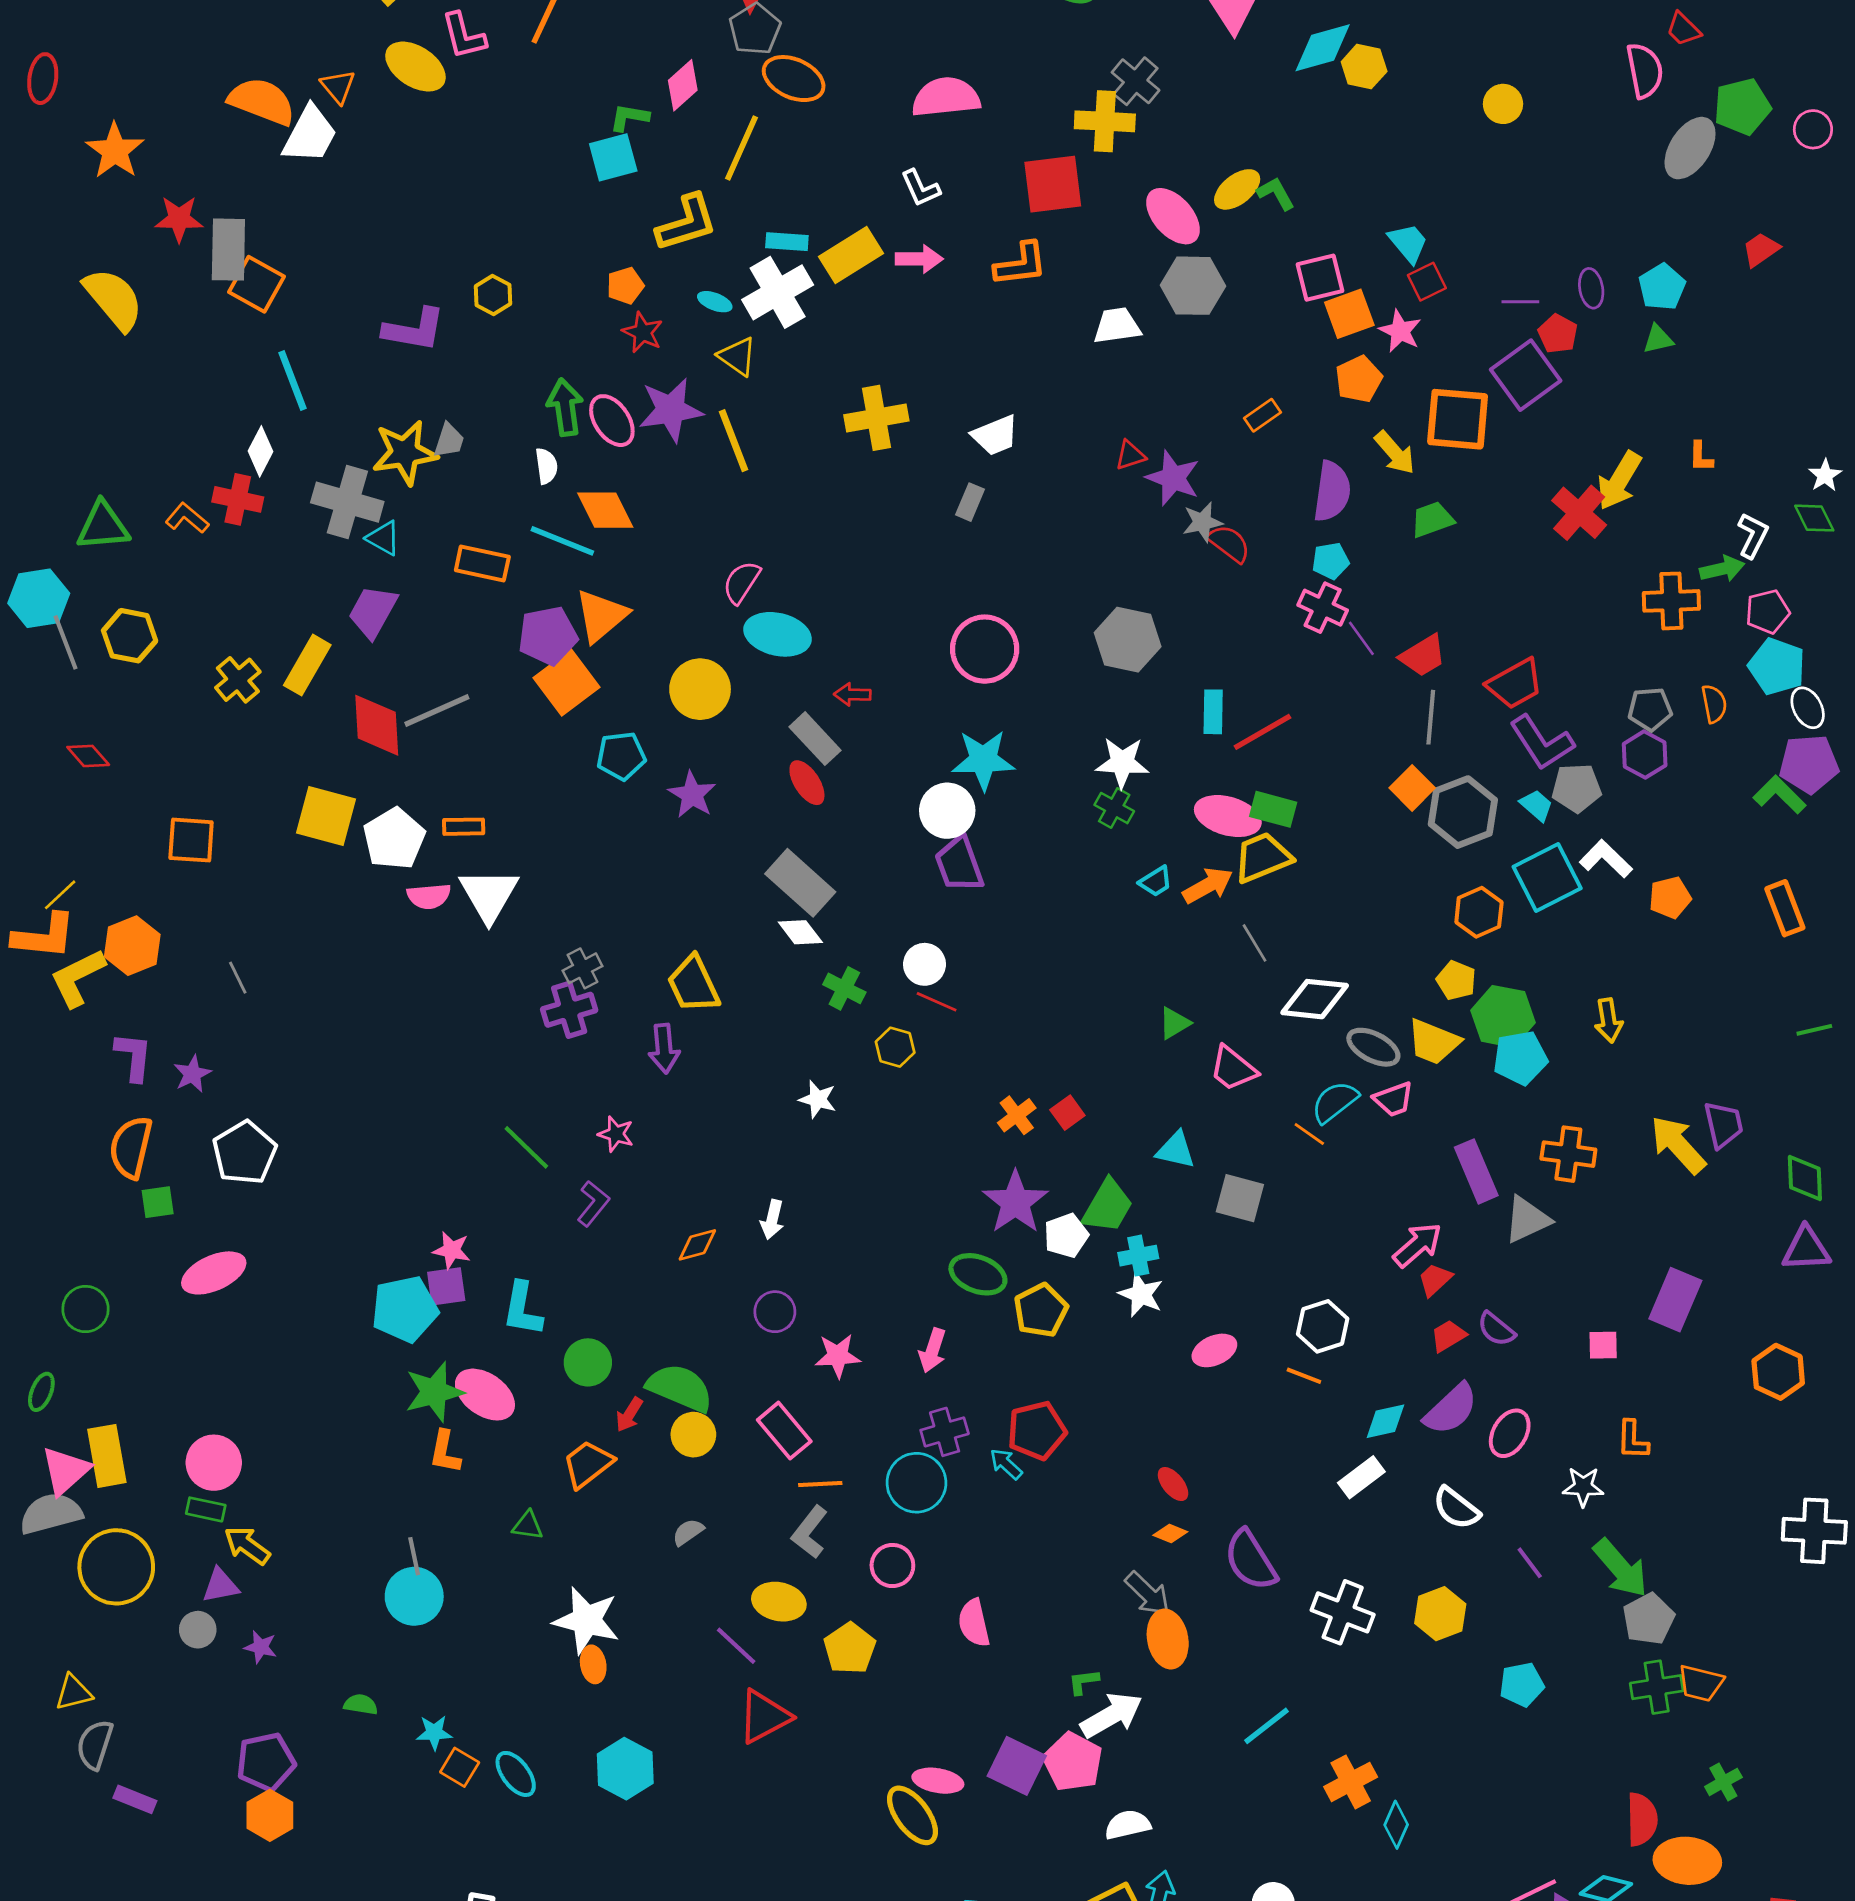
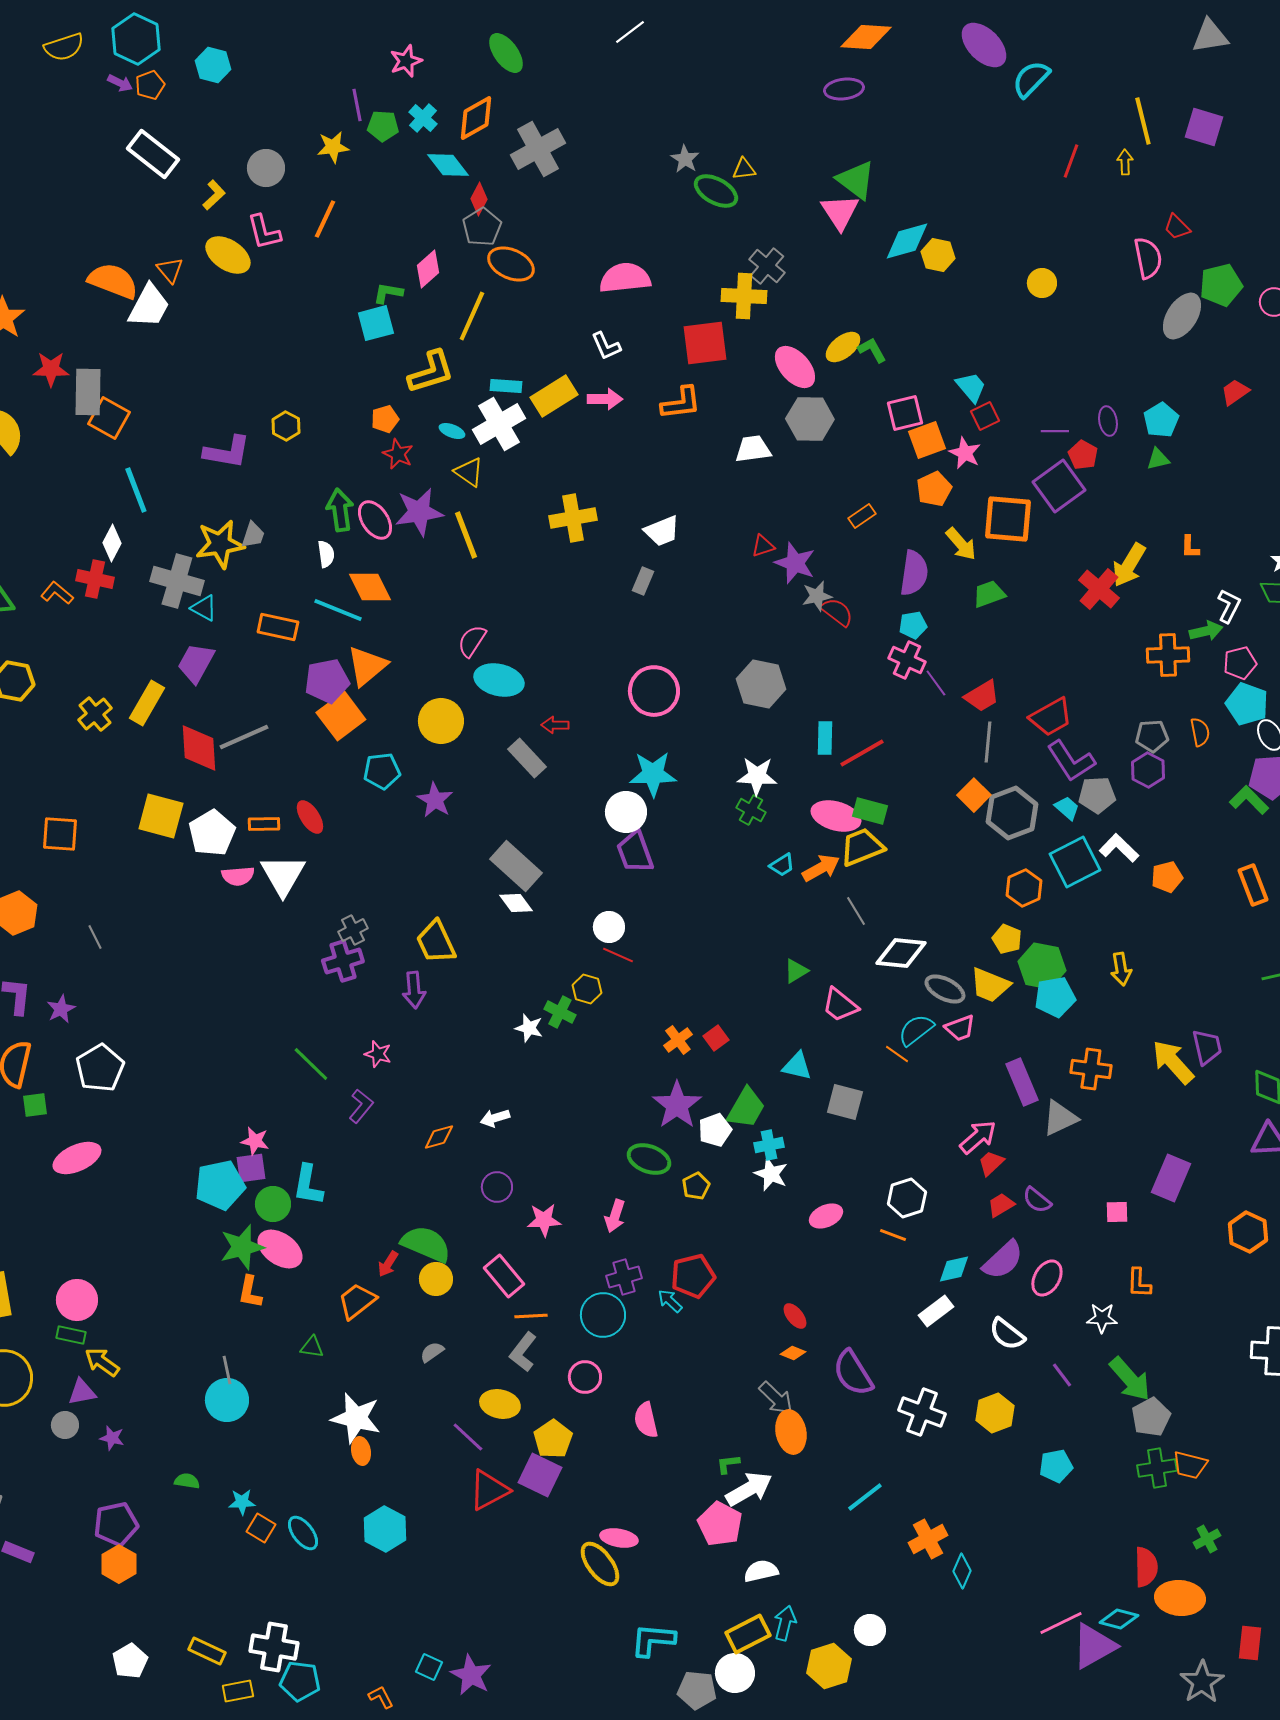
red ellipse: (807, 783) -> (310, 817), moved
green cross: (844, 988) -> (560, 1012), moved
white arrow: (772, 1220) -> (495, 1118), turned 60
yellow pentagon: (1041, 1310) -> (696, 1186), size x0.7
green circle: (588, 1362) -> (273, 1204), moved
purple square: (1017, 1766) -> (540, 1475), moved

